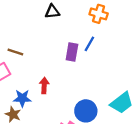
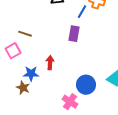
blue line: (89, 44) -> (82, 12), moved

